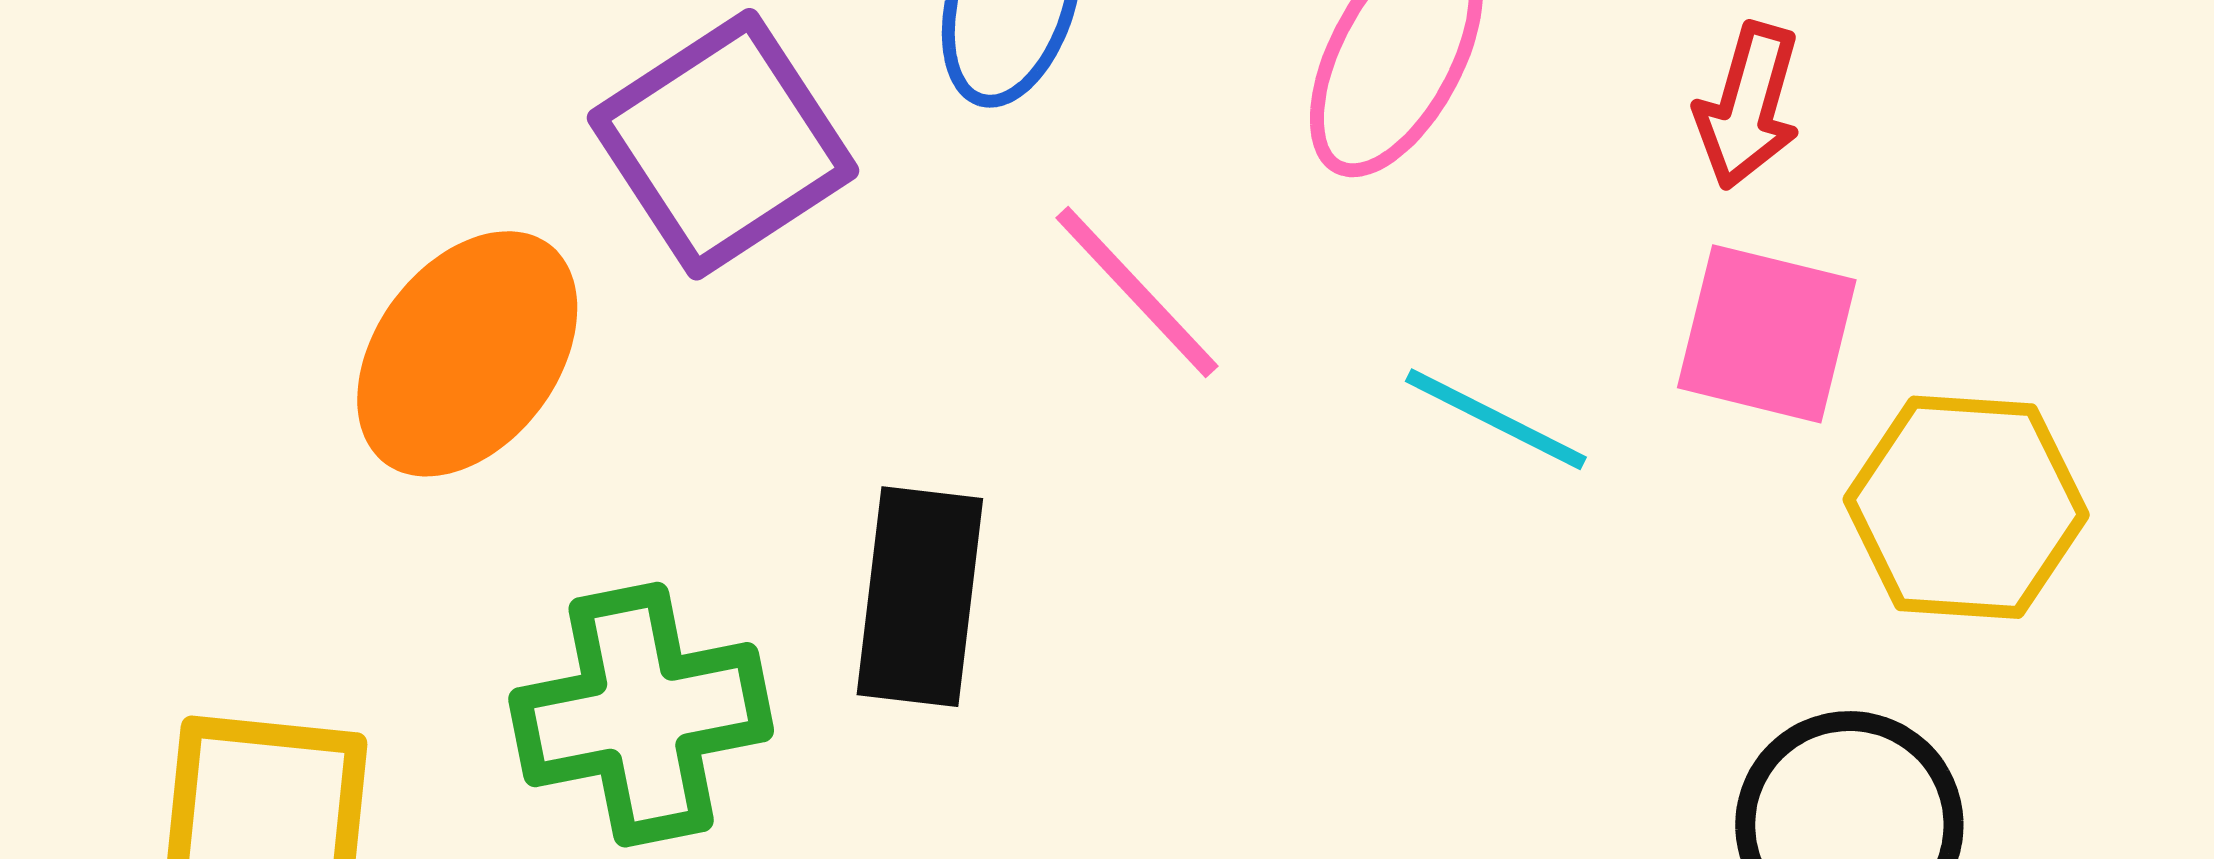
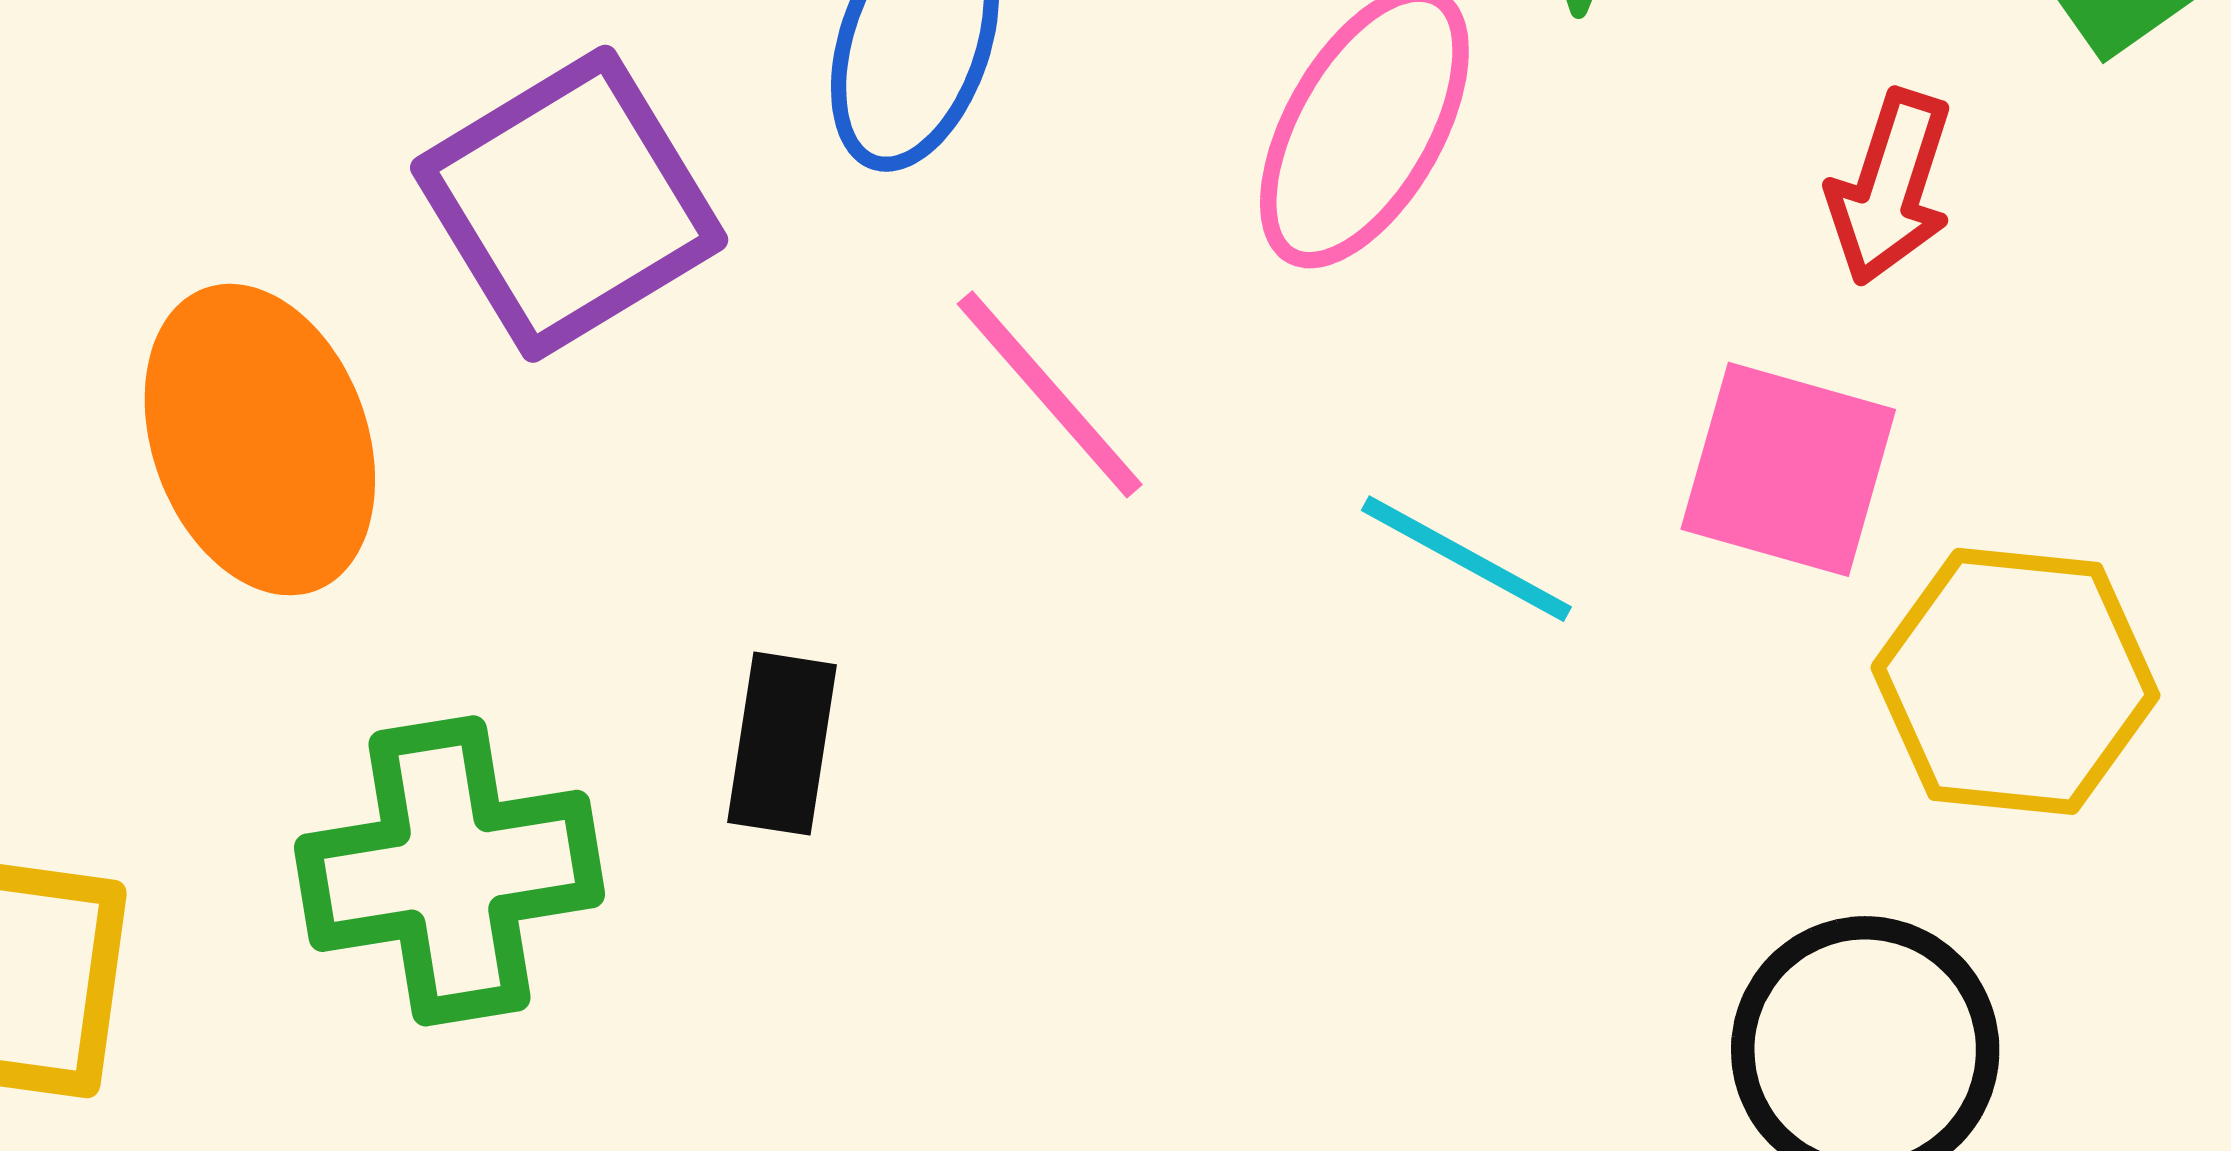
red arrow: (1748, 106) -> (1890, 187), moved
orange ellipse: (467, 354) -> (260, 440), turned -59
black rectangle: (920, 597) -> (782, 744), size x0.7

